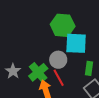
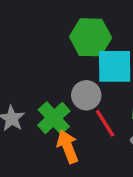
red line: (59, 78) -> (105, 123), moved

